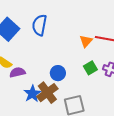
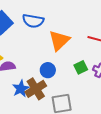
blue semicircle: (39, 25) -> (33, 21), turned -95
orange triangle: (86, 41) -> (59, 40), moved, size x1.6

